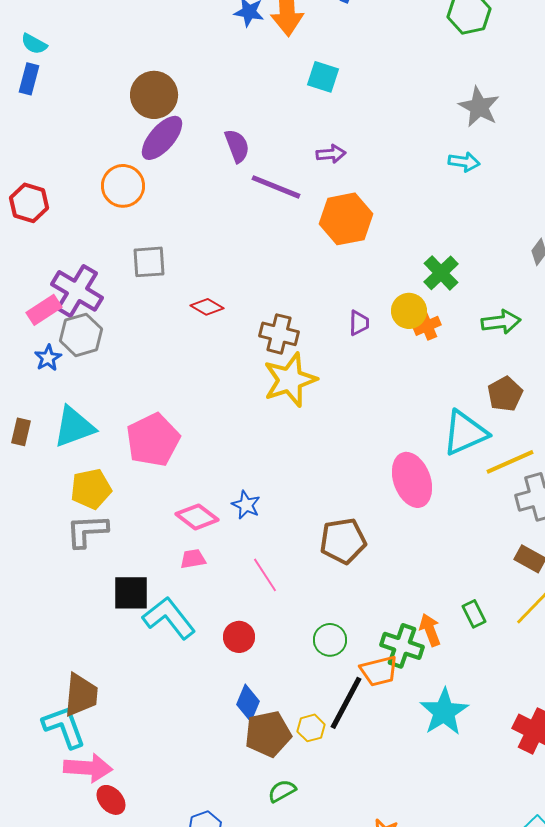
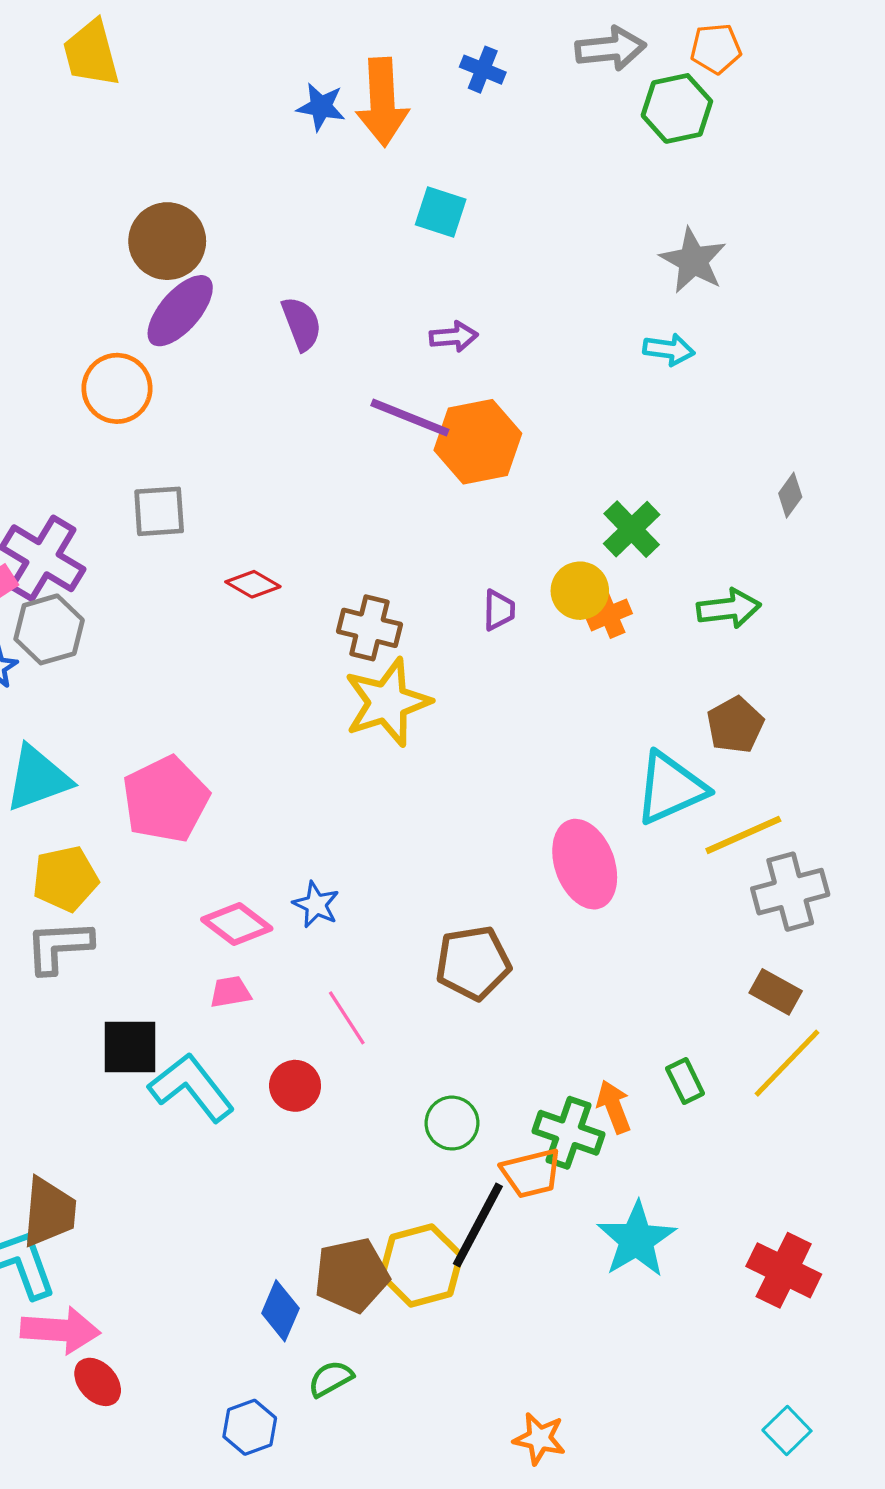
purple line: (276, 187) -> (410, 417), moved
red circle: (239, 637) -> (295, 1086), moved
blue diamond: (248, 703) -> (280, 1311), moved
yellow hexagon: (311, 728) -> (421, 1265), size x1.8
green semicircle: (282, 791) -> (331, 1379), moved

